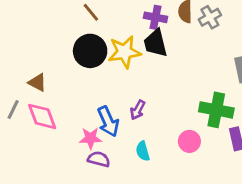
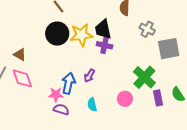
purple cross: (155, 17) -> (105, 45), moved
gray cross: (210, 17) -> (147, 29), moved, turned -35
green cross: (216, 110) -> (144, 77), turned 30
blue arrow: (108, 121) -> (69, 83), turned -145

